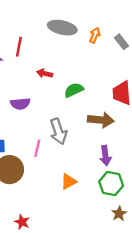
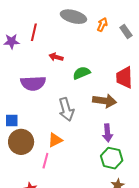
purple semicircle: (20, 104) -> (33, 83), size x1.4
pink line: (37, 148) -> (45, 161), moved
orange triangle: (69, 182) -> (55, 140), moved

